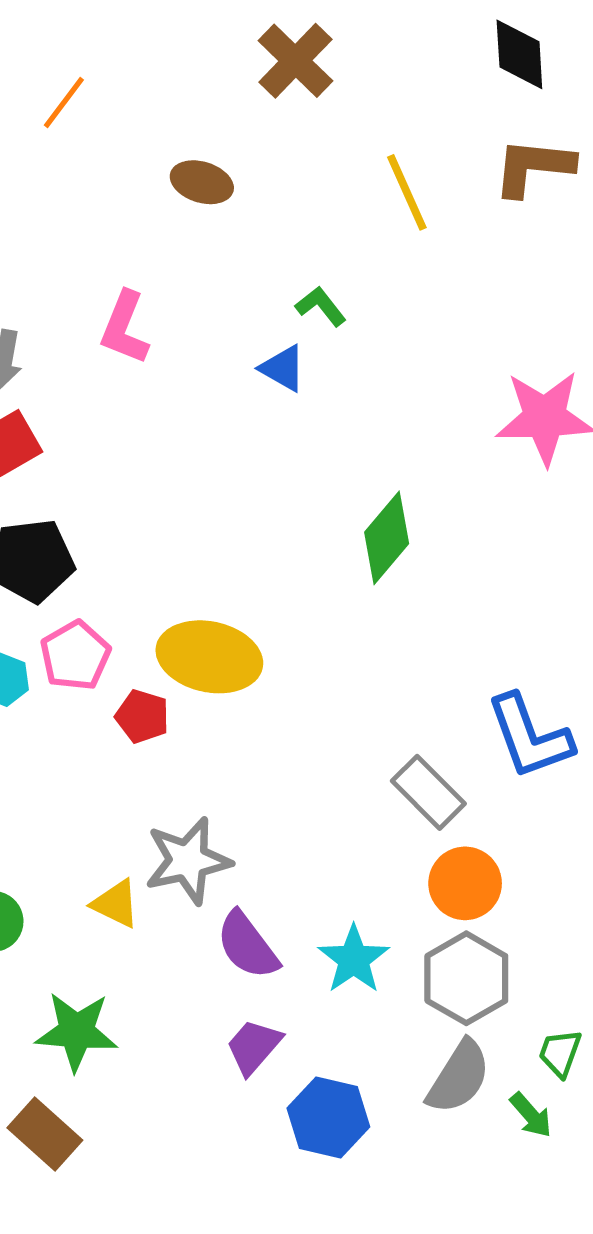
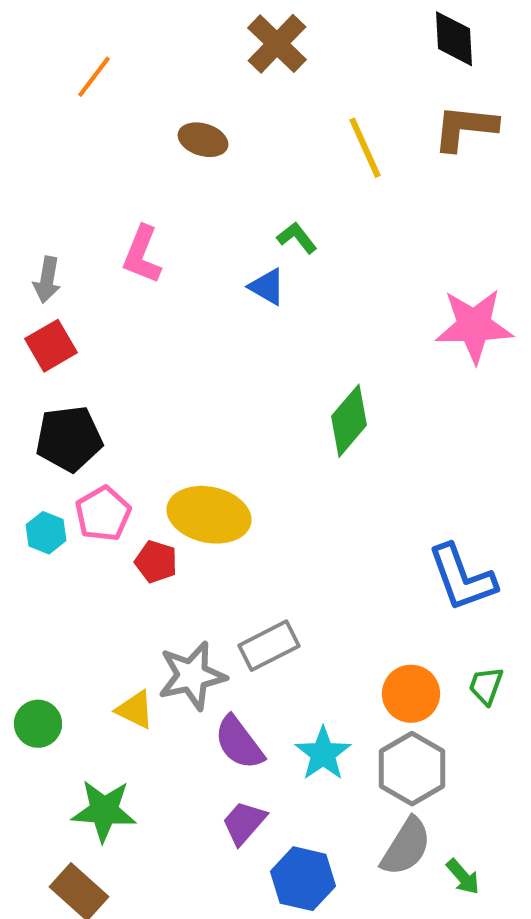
gray rectangle: (428, 792) -> (269, 646), moved, turned -72
green trapezoid: (560, 1053) -> (486, 686), moved

